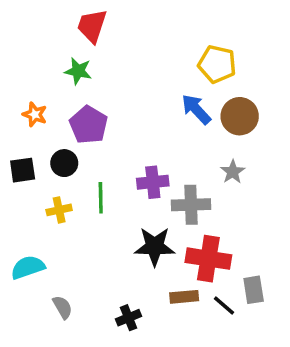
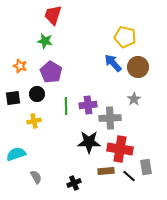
green line: (101, 198) -> (66, 106), moved

